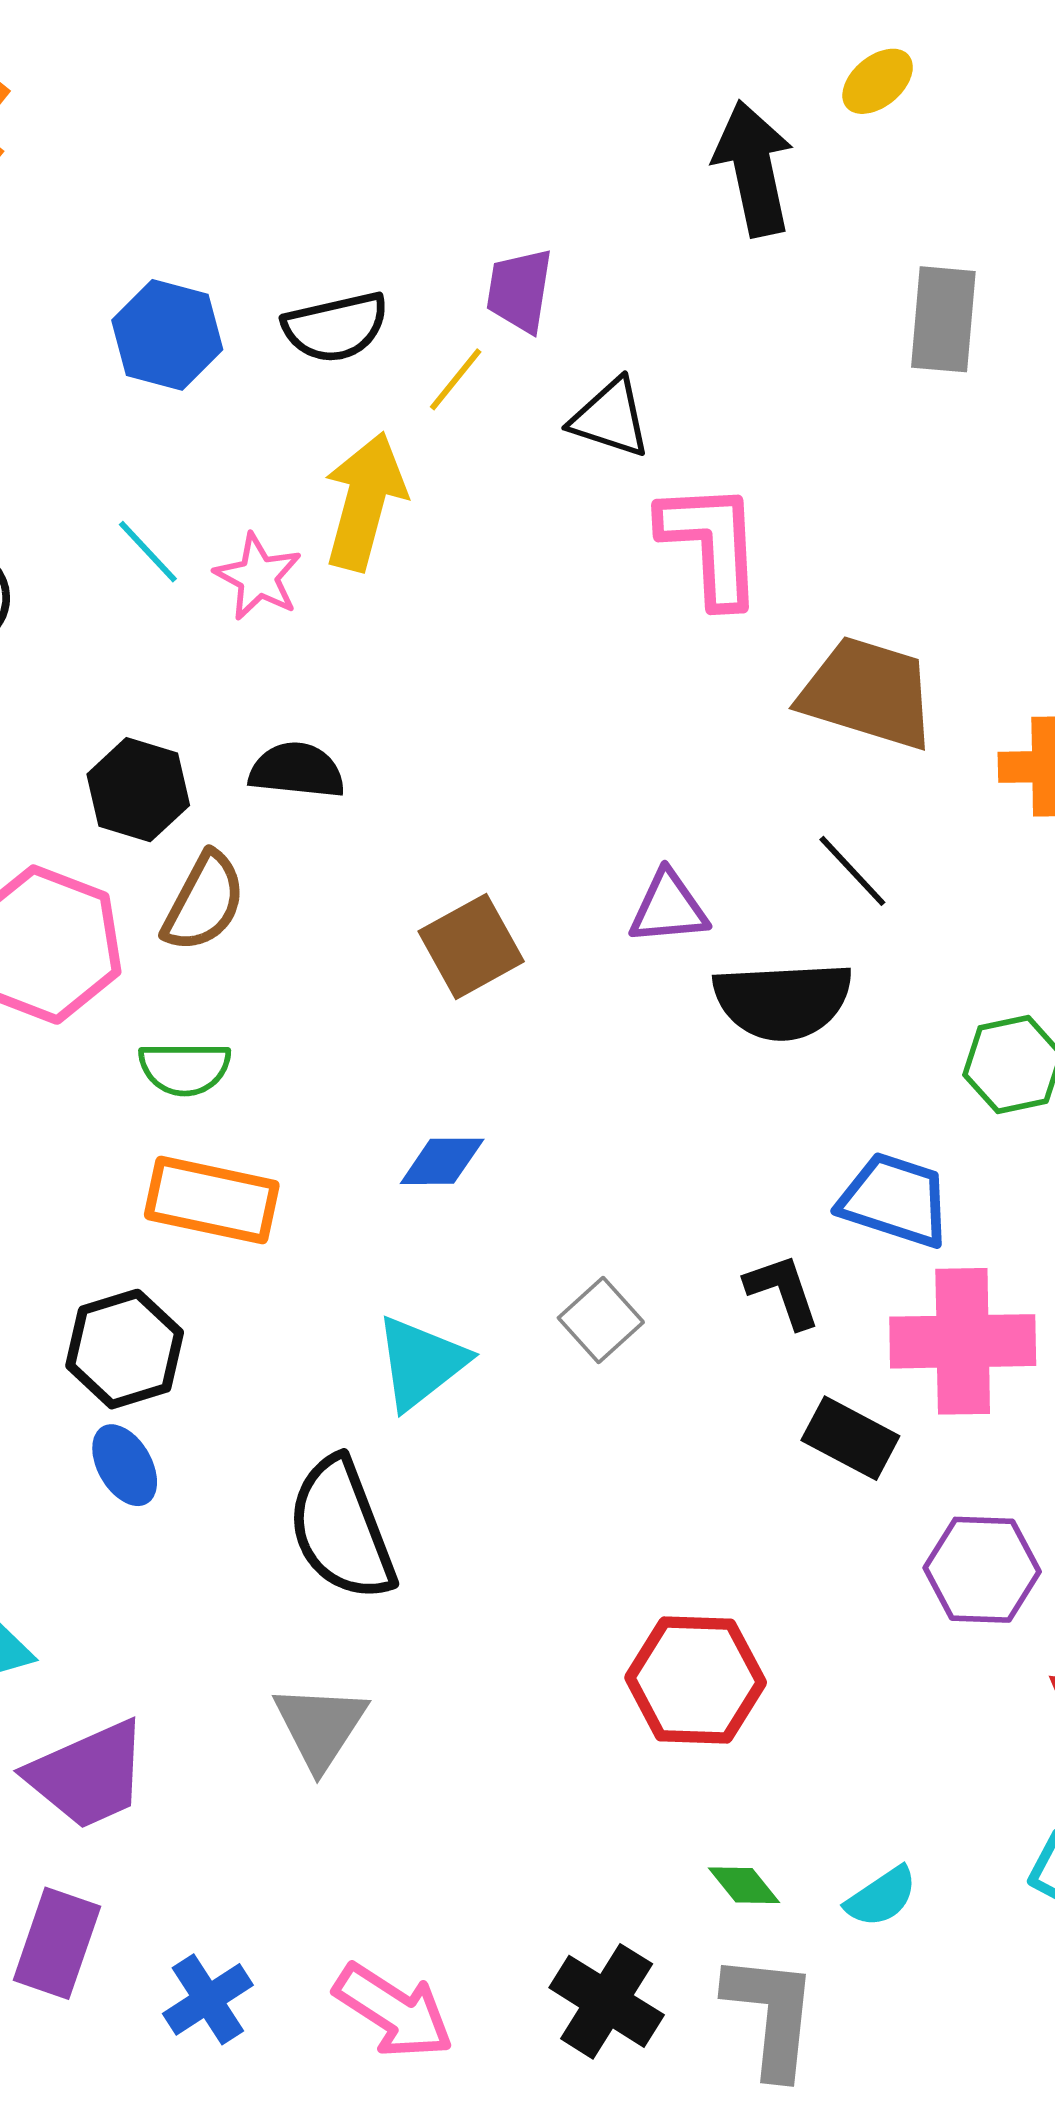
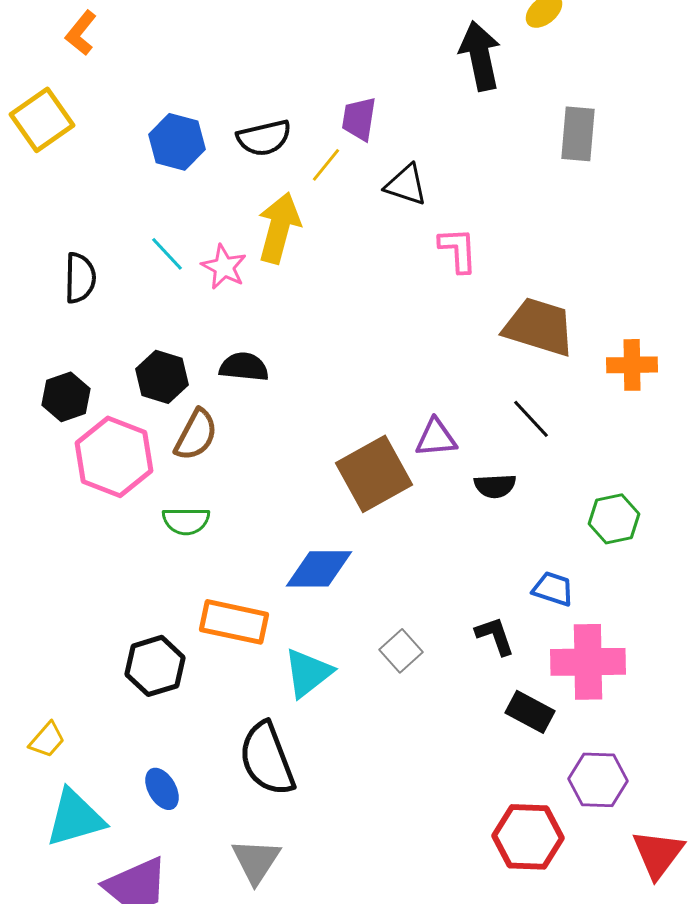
pink L-shape: (711, 544) -> (458, 250), size x0.7
brown square: (471, 946) -> (374, 474), moved, size x1.4
black semicircle: (783, 1001) -> (495, 486), size x0.6
blue diamond: (442, 1161) -> (319, 569), size x1.5
orange rectangle: (212, 1200) -> (234, 622), moved
blue trapezoid: (895, 1200) -> (553, 589), size x0.7
blue ellipse: (125, 1465) -> (162, 789), moved
red hexagon: (696, 1680) -> (528, 837), moved

